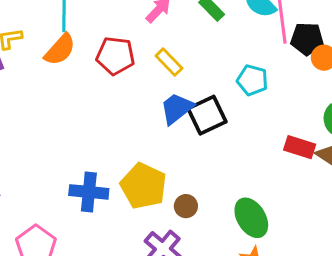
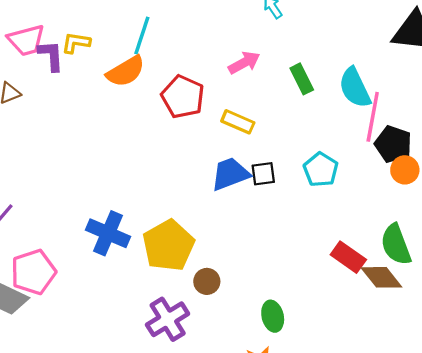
yellow rectangle: (169, 62) -> (238, 122), turned -40
black square: (207, 115) -> (263, 174), moved, size x0.6
green ellipse: (251, 218) -> (273, 316), size x0.7

